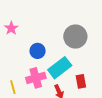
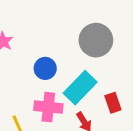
pink cross: (36, 78) -> (48, 107), turned 30

